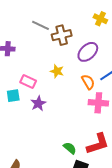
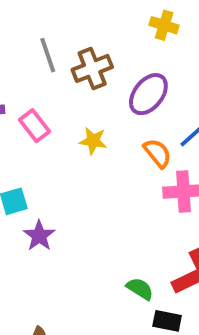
gray line: (41, 25) -> (48, 55), turned 54
pink rectangle: (28, 82) -> (34, 126), moved, turned 35
purple star: (38, 103) -> (39, 236), moved

